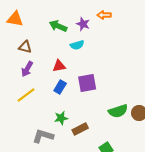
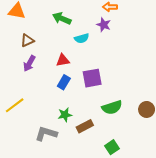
purple star: (83, 24) -> (104, 25), moved
brown triangle: (25, 47) -> (27, 40), turned -40
yellow line: (26, 95) -> (15, 105), moved
green semicircle: (118, 111) -> (112, 107), moved

